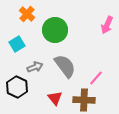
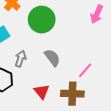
gray semicircle: (65, 66) -> (52, 58), size x0.7
gray arrow: (35, 67) -> (20, 59), turned -49

